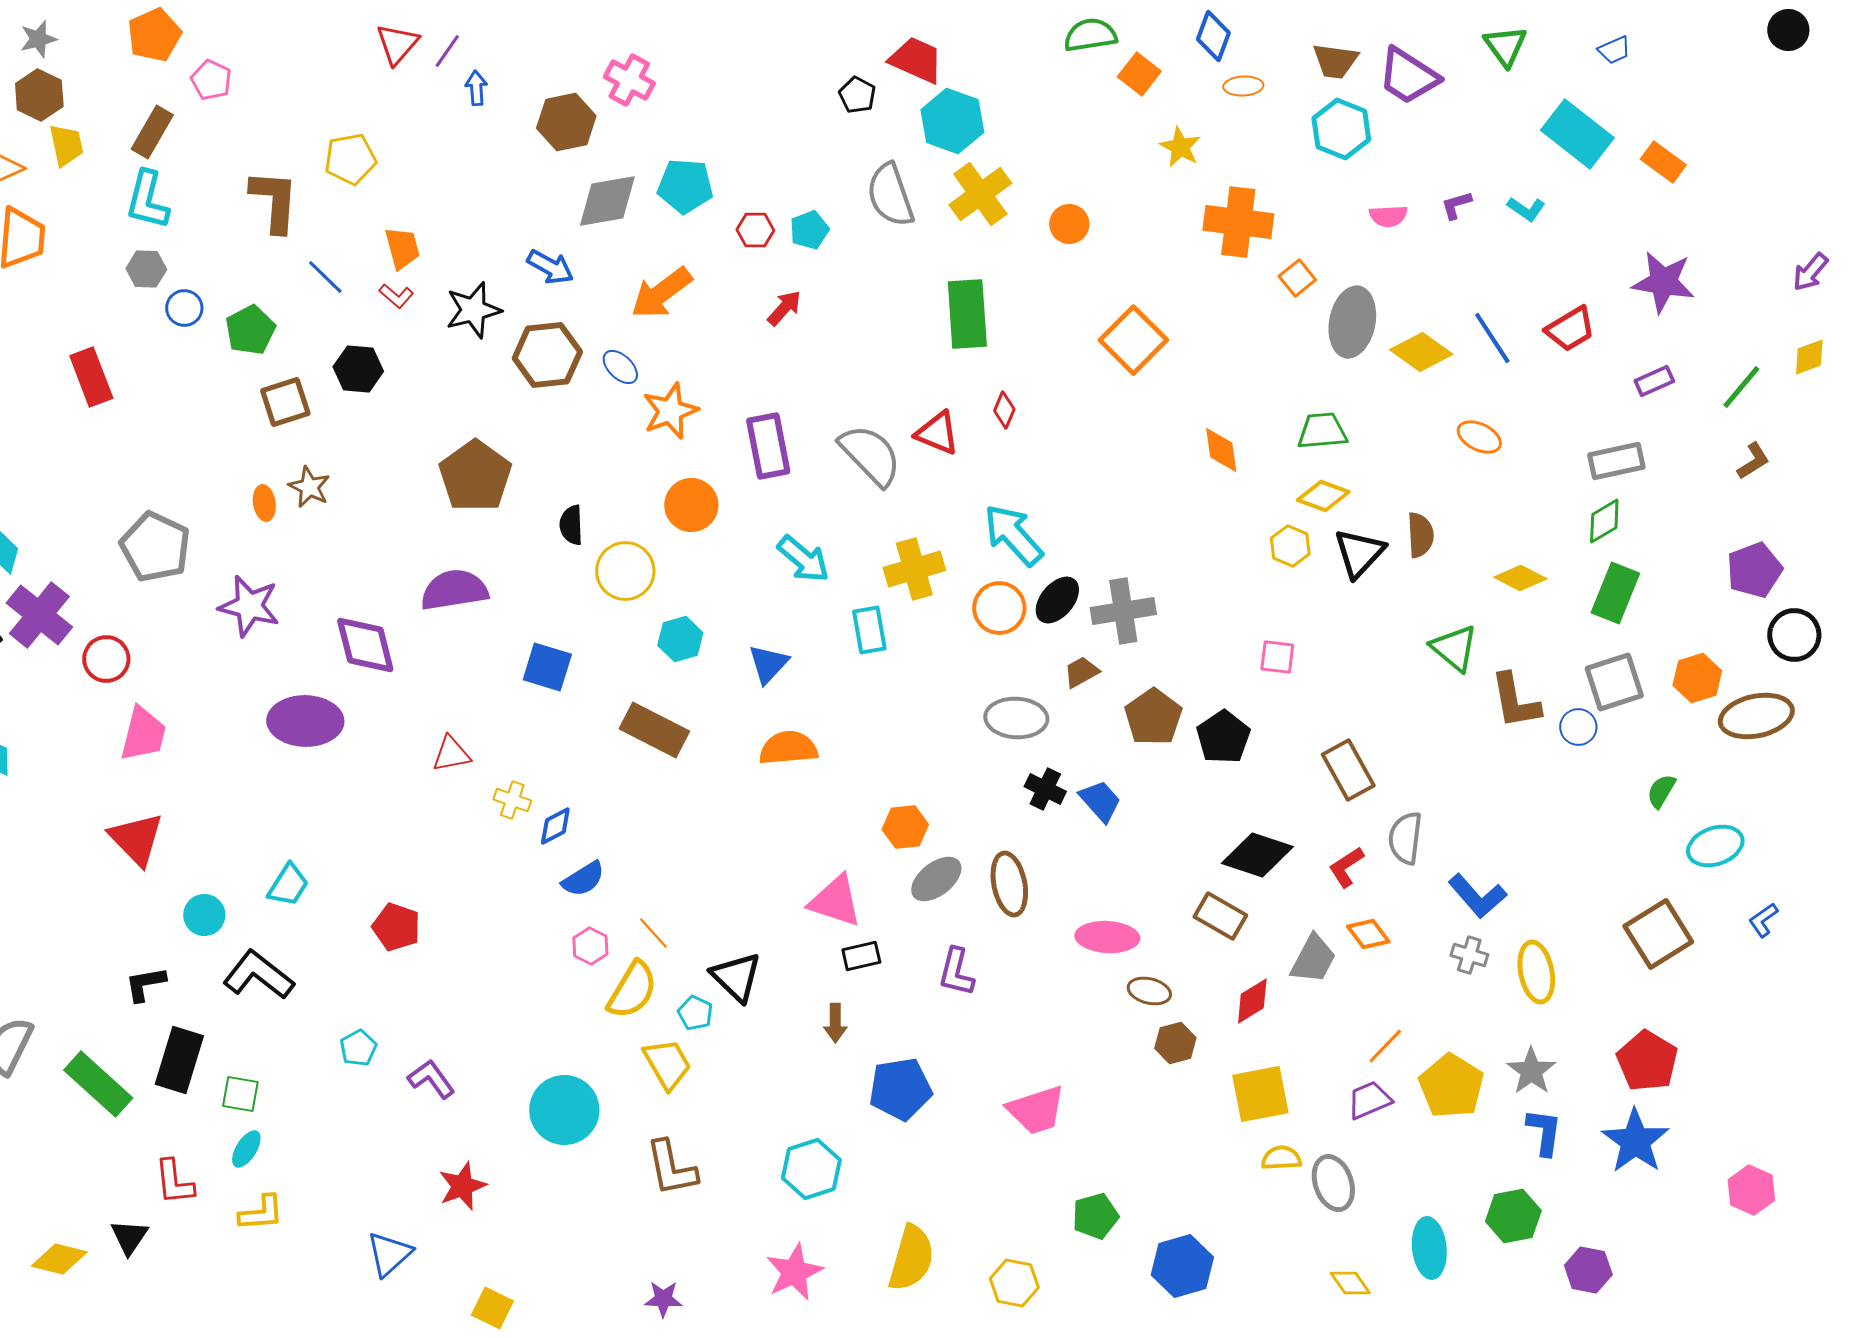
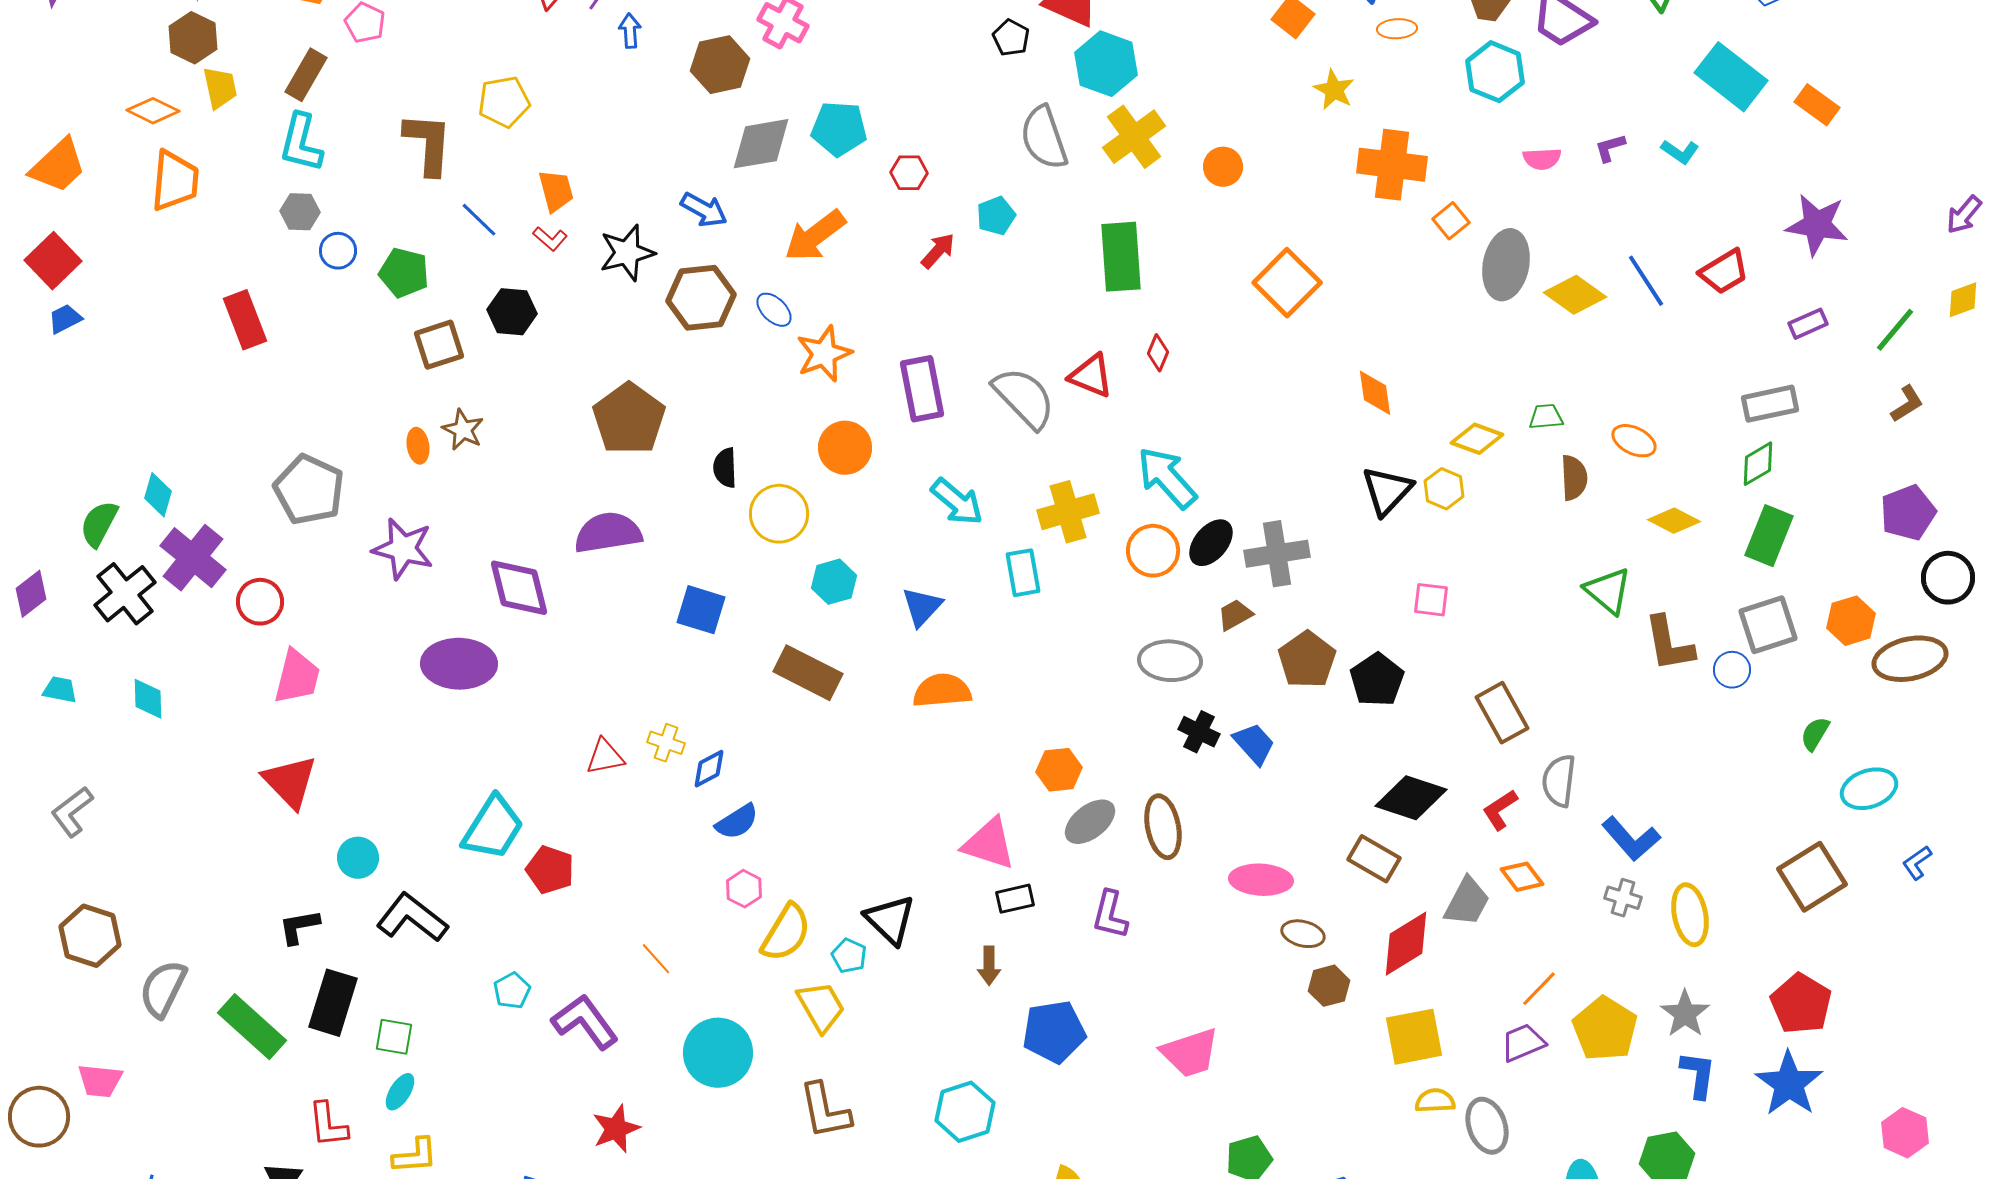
cyan pentagon: (809, 230) -> (996, 216), moved
green pentagon: (250, 330) -> (404, 273), turned -30
green trapezoid: (1322, 431) -> (1546, 417), moved, size x0.7
orange ellipse: (1479, 437) -> (1634, 441), moved
black triangle: (1359, 553) -> (1387, 491), moved
red triangle: (451, 754) -> (605, 757), moved
cyan trapezoid: (288, 885) -> (493, 828), moved, size x1.5
orange line: (653, 933) -> (656, 959), moved
red diamond: (1252, 1001) -> (1406, 944), size x1.4
purple L-shape: (431, 1079) -> (585, 1022), size x1.4

